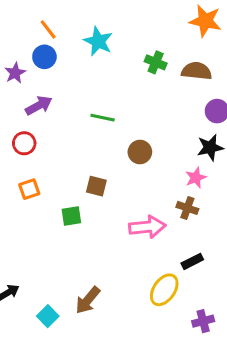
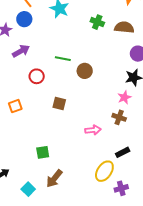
red circle: (24, 143) -> (37, 76), moved
brown circle: (140, 152) -> (85, 71), moved
green square: (71, 216) -> (43, 152), moved
pink arrow: (147, 227) -> (93, 130), size x0.7
purple cross: (203, 321) -> (121, 188), moved

